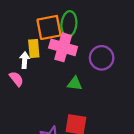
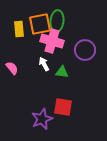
yellow rectangle: (34, 49) -> (19, 29), moved
white arrow: (25, 60) -> (44, 64), moved, turned -32

